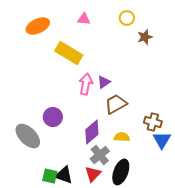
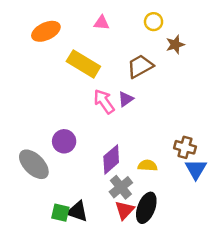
pink arrow: (86, 84) -> (104, 101), turned -45
brown trapezoid: (116, 104) -> (140, 66), moved
red triangle: (93, 174) -> (125, 210), moved

